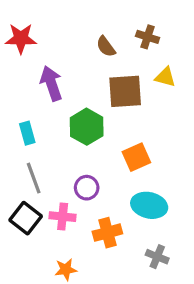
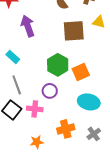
green hexagon: (87, 127) -> (58, 65), moved
cyan rectangle: (27, 133) -> (13, 57), turned -32
orange cross: (107, 233) -> (66, 129), moved
gray cross: (157, 257) -> (94, 134), turned 32

